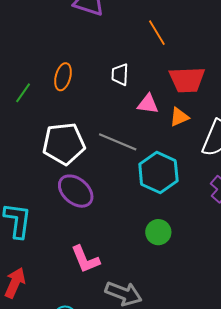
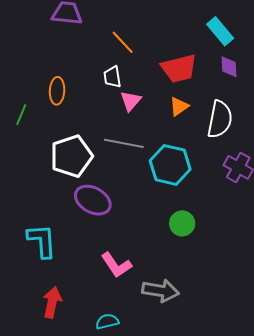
orange line: (157, 33) -> (123, 42), moved
pink triangle: (148, 104) -> (131, 101), moved, turned -45

